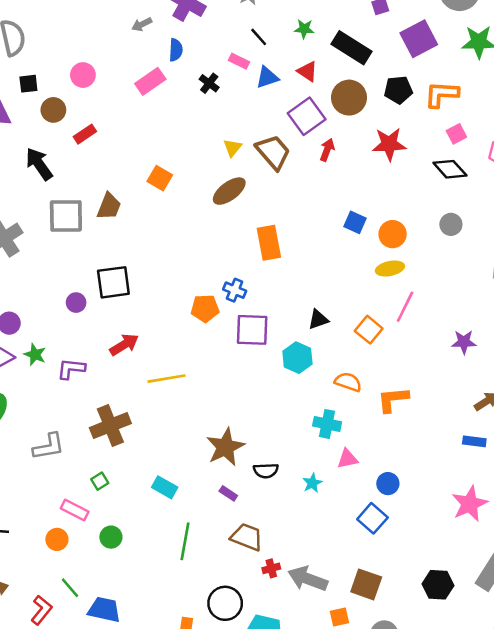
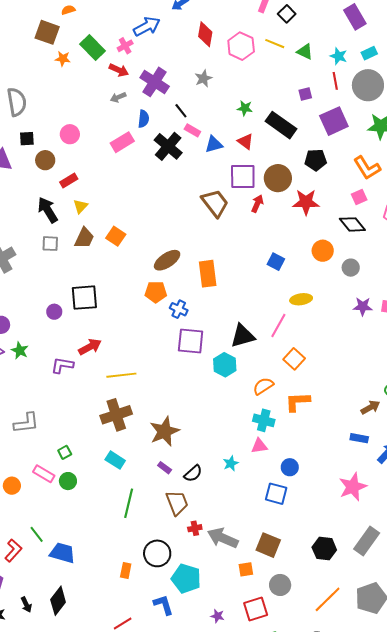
black line: (259, 37) -> (181, 111), moved
black cross: (209, 83) -> (168, 146), size x1.8
orange L-shape: (441, 94) -> (367, 168), moved, turned -128
brown circle: (349, 98) -> (278, 178), moved
purple square: (307, 116) -> (243, 176), turned 32
yellow triangle: (232, 148) -> (80, 206), moved
black arrow: (39, 164) -> (48, 210), moved
orange square: (160, 178) -> (116, 236), moved
brown ellipse: (229, 191) -> (167, 260), moved
gray square: (66, 216) -> (50, 244), size x0.6
orange circle: (393, 234) -> (323, 251), moved
pink line: (405, 307) -> (278, 325), moved
orange pentagon: (205, 308) -> (156, 292), moved
black triangle: (318, 319) -> (243, 336), size x1.5
orange square: (369, 330) -> (294, 359), moved
purple star: (464, 342) -> (363, 306), moved
purple L-shape: (71, 369) -> (62, 365), moved
orange semicircle: (348, 382) -> (263, 386), turned -55
cyan cross: (327, 424) -> (264, 420), moved
brown cross: (110, 426) -> (116, 415), moved
black semicircle: (266, 471) -> (193, 474), moved, turned -42
blue square: (372, 518) -> (276, 494), turned -30
green circle: (111, 537) -> (68, 481), moved
brown trapezoid: (247, 537) -> (177, 503), turned 44
orange circle: (57, 539) -> (12, 486), moved

